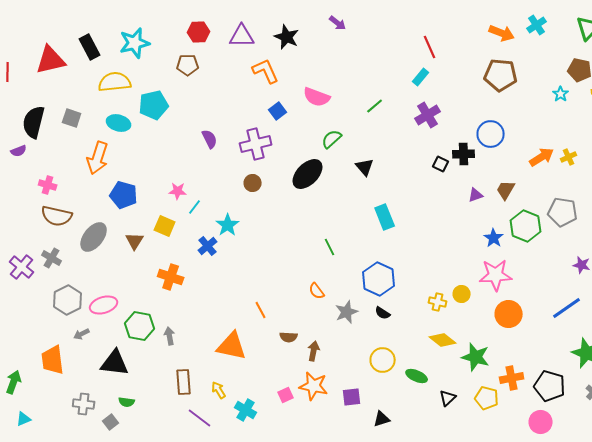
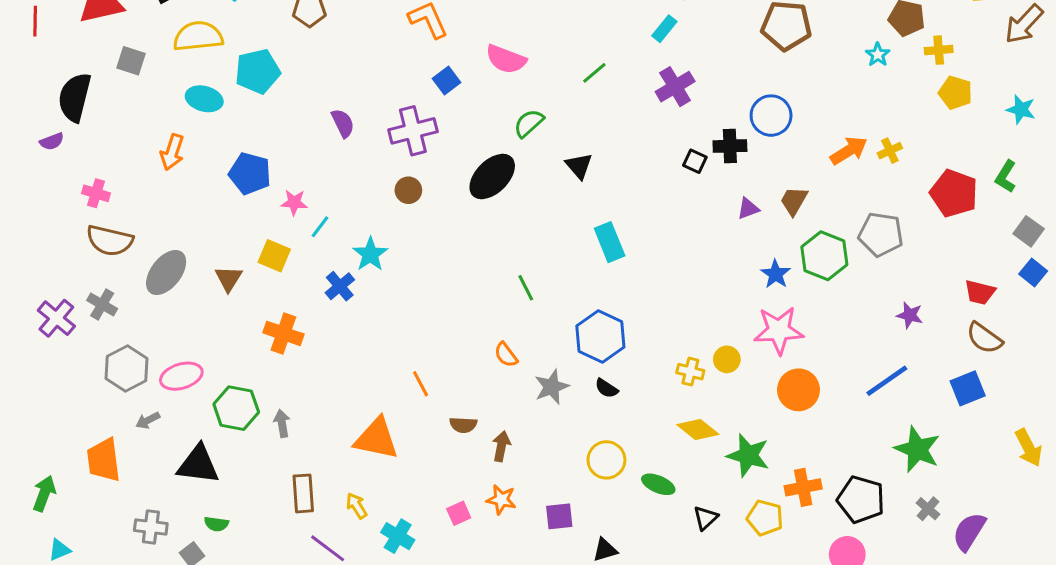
gray square: (72, 118) -> (131, 61), moved
orange arrow: (98, 158) -> (172, 152), size x0.7
blue pentagon: (124, 195) -> (250, 173), moved
orange star: (314, 386) -> (501, 500), size x0.7

